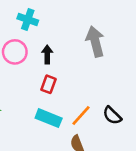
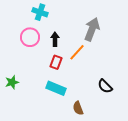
gray arrow: (95, 42) -> (92, 29), turned 35
orange line: (81, 115) -> (77, 52), moved

